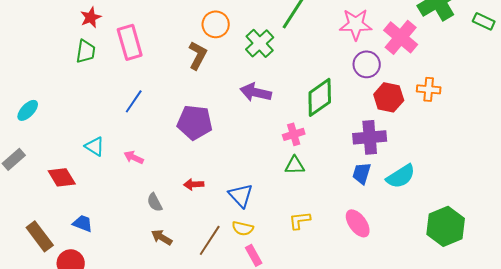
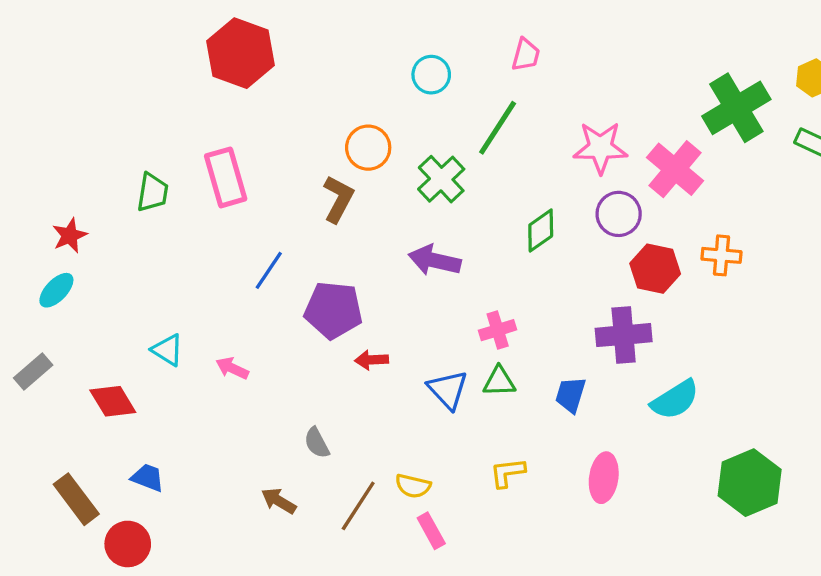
red star: (91, 17) -> (70, 236), moved
green diamond: (320, 97) -> (541, 231), moved, size x0.7
blue line: (134, 101) -> (269, 270), moved
blue trapezoid: (362, 173) -> (571, 395), moved
red arrow: (194, 184) -> (372, 360), moved
blue triangle: (241, 195) -> (448, 390), moved
gray semicircle: (155, 202) -> (317, 443), moved
pink ellipse: (358, 223) -> (604, 478), turned 44

